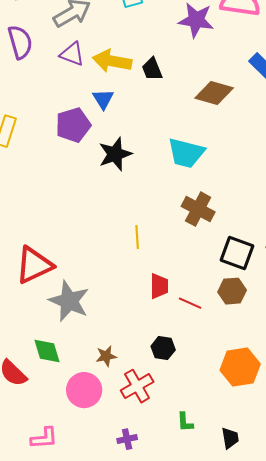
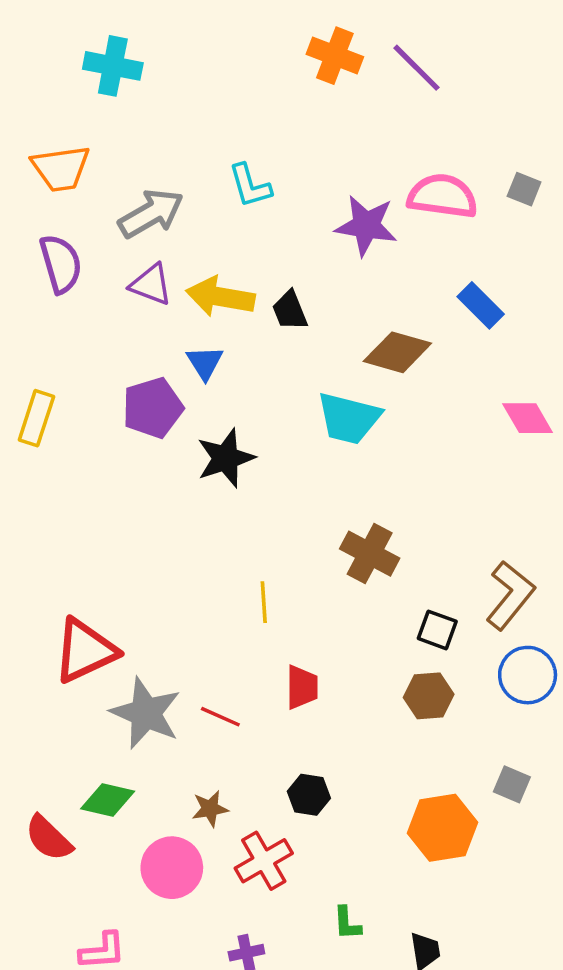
cyan trapezoid: (186, 153) -> (349, 418), moved
black square: (237, 253) -> (437, 630), size x0.7
red line: (190, 303) -> (220, 717), moved
green diamond: (47, 351) -> (108, 800), turned -60

